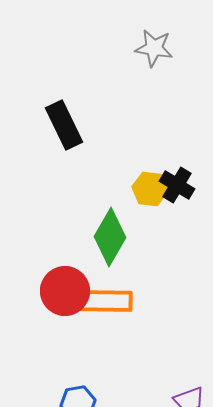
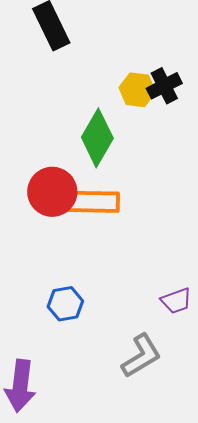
black cross: (177, 185) -> (164, 86), turned 32

